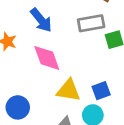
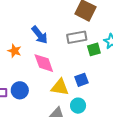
blue square: (101, 91) -> (81, 80), moved
blue circle: (18, 107) -> (20, 90), moved

